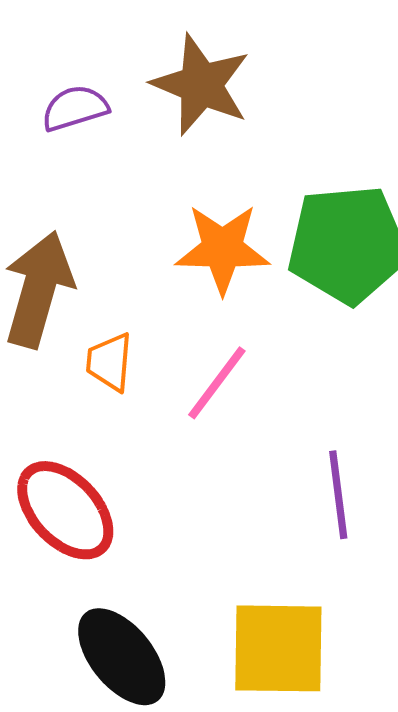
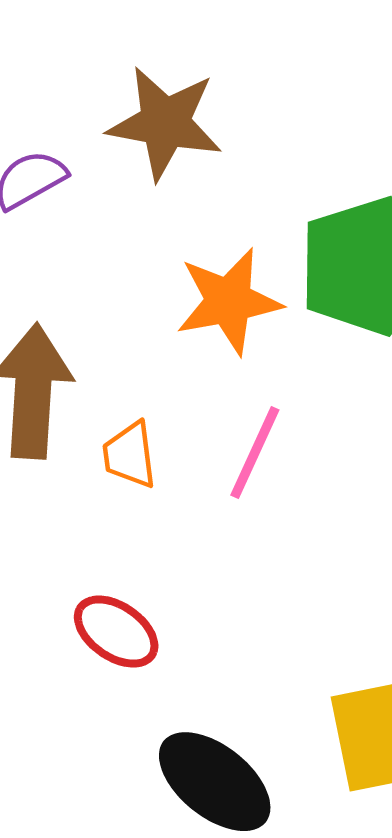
red ellipse: (65, 510) -> (116, 632), size x0.7

